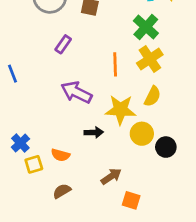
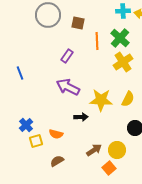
purple rectangle: (63, 44) -> (67, 56), moved
orange line: (115, 64) -> (97, 41), moved
yellow semicircle: (153, 96) -> (128, 99), moved
yellow circle: (142, 134) -> (117, 150), moved
orange square: (131, 200) -> (109, 168), turned 32

